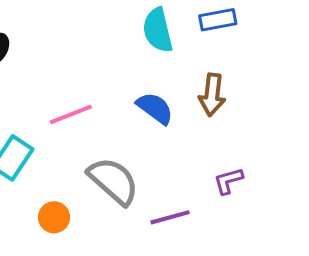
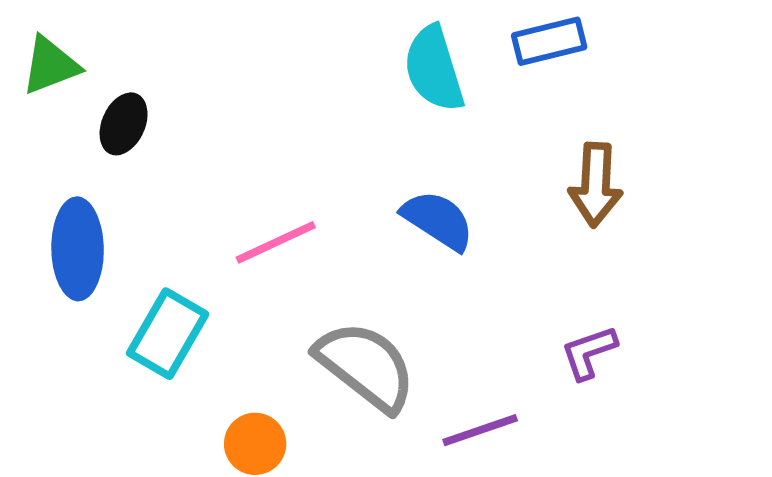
brown arrow: (212, 95) -> (596, 185), moved

